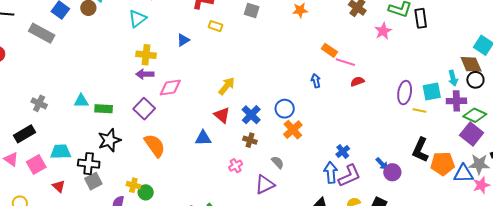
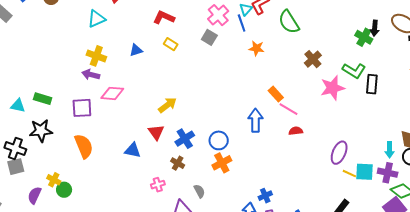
pink star: (383, 31) -> (332, 88), size x1.4
blue arrow: (316, 81) -> (255, 120), size x1.6
cyan square: (432, 91) -> (365, 172), moved
cyan triangle: (81, 101) -> (18, 106), moved
purple square: (144, 109) -> (82, 108), turned 30

